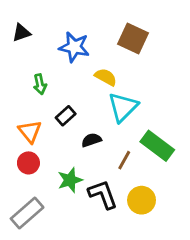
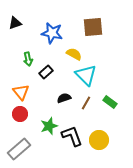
brown square: (133, 38) -> (93, 27), turned -30
cyan triangle: (123, 107) -> (86, 75), turned -30
black rectangle: (66, 116) -> (46, 72), moved
green rectangle: (157, 146) -> (110, 102), size x0.6
brown line: (124, 160) -> (86, 103), moved

